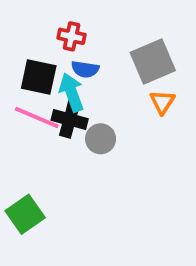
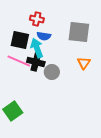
gray square: (153, 61) -> (79, 32), turned 30
orange triangle: (162, 102) -> (84, 63), moved

